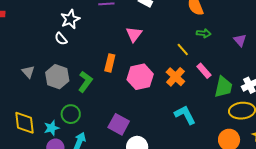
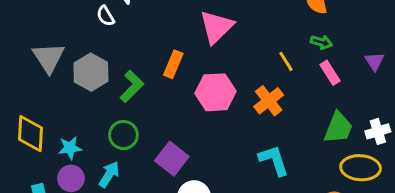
pink triangle: (134, 34) -> (217, 27), size x1.4
pink rectangle: (204, 71) -> (330, 73), moved
gray triangle: (28, 72) -> (49, 58), size x1.6
green circle: (71, 114) -> (123, 135), moved

